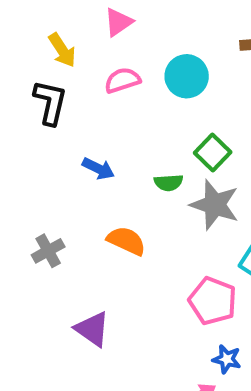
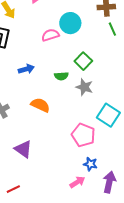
pink semicircle: (122, 80) -> (50, 35), moved
blue arrow: (98, 169) -> (26, 69), turned -42
gray star: (215, 205) -> (84, 87), size x0.7

